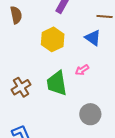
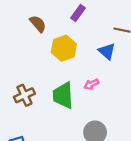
brown semicircle: (16, 15) -> (38, 24), moved, turned -36

